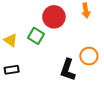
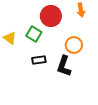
orange circle: (89, 56) -> (74, 45), moved
black rectangle: (12, 70) -> (39, 60), moved

